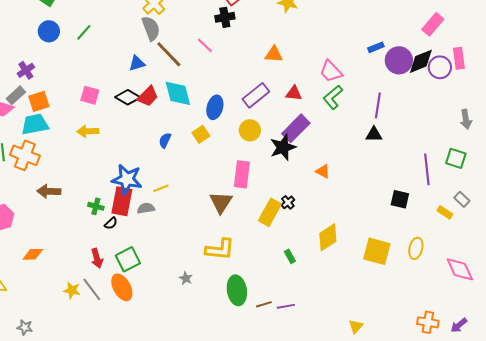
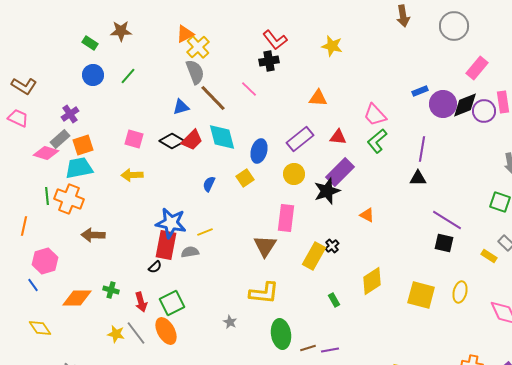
purple line: (427, 169) -> (447, 220), moved, turned -52
green cross: (96, 206) -> (111, 290), moved
orange diamond: (33, 254) -> (77, 298), size x1.4

